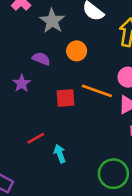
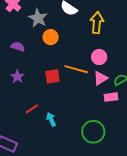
orange circle: (77, 51) -> (51, 37), moved
purple semicircle: (41, 59) -> (18, 47), moved
purple star: (22, 83) -> (17, 77), moved

